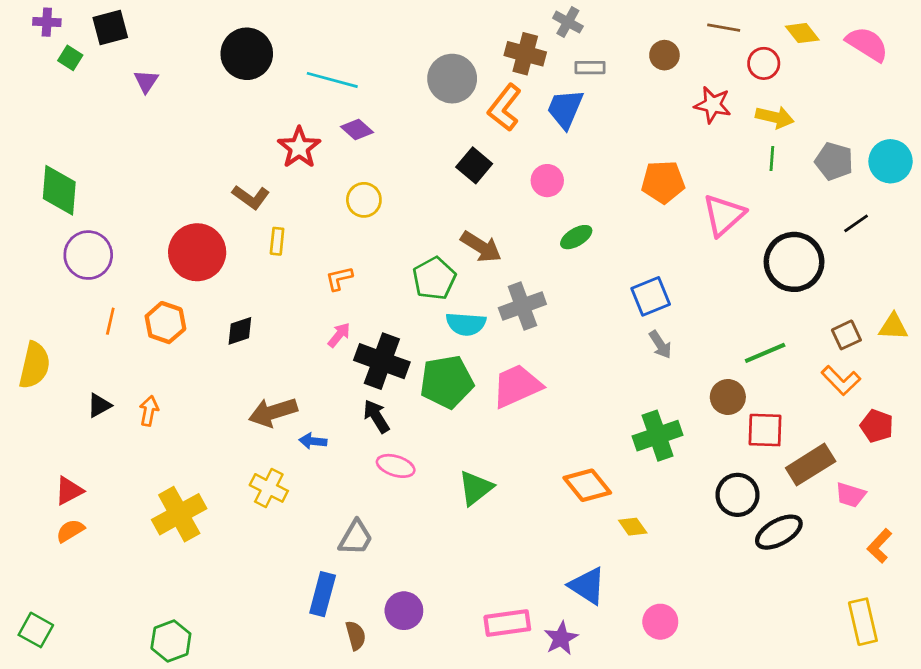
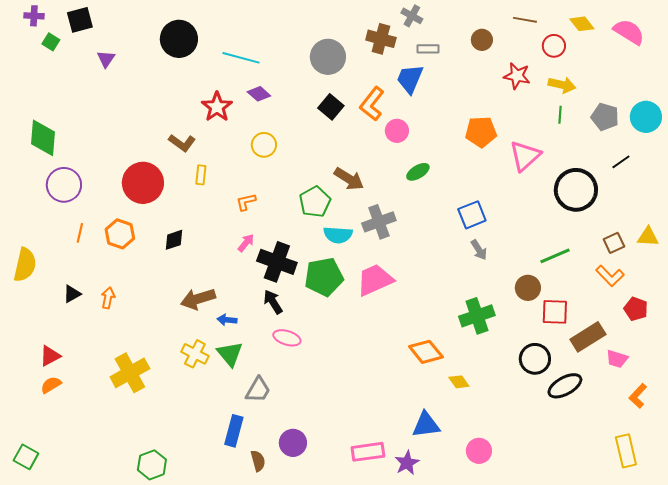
orange L-shape: (505, 108) -> (372, 104), moved
black square: (474, 165) -> (331, 107), moved
green triangle: (476, 488) -> (230, 354), moved, turned -32
blue triangle: (587, 586) -> (426, 425), turned -40
green hexagon: (171, 641) -> (152, 465), moved

